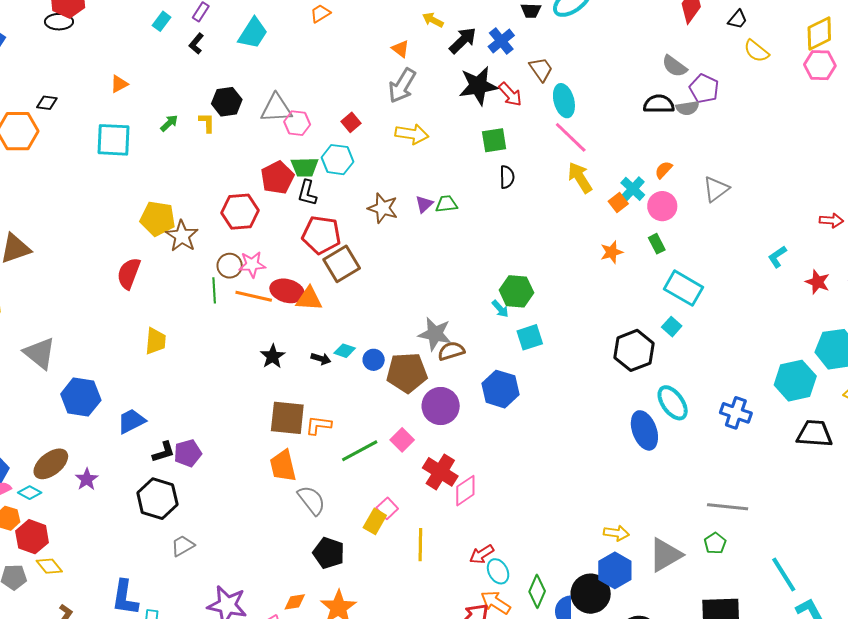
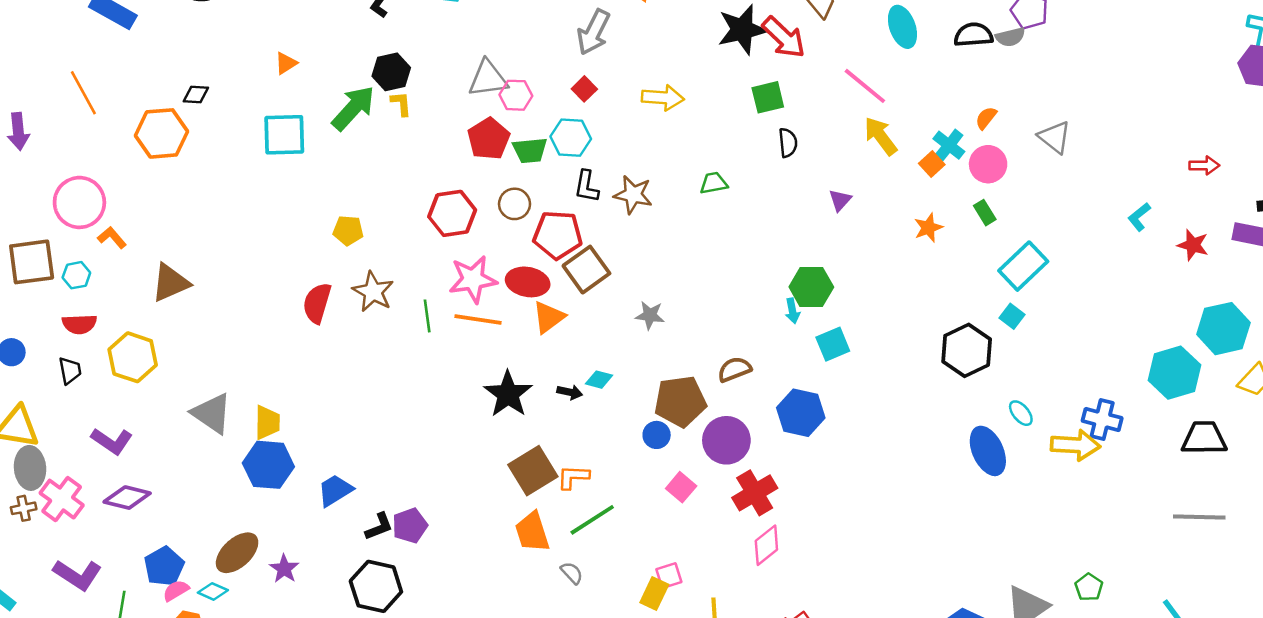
gray arrow: (402, 86) -> (593, 32), moved
red arrow: (510, 94) -> (784, 37), size x1.4
cyan ellipse: (564, 101) -> (902, 27), moved
black hexagon: (227, 102) -> (391, 72), moved
green arrow: (169, 123) -> (353, 108), size x2.0
red pentagon: (277, 178) -> (489, 139), moved
gray triangle: (716, 189) -> (1055, 137), turned -40
black L-shape: (307, 193) -> (587, 186), moved
purple triangle: (424, 204) -> (840, 200), moved
yellow pentagon: (158, 219) -> (348, 230), size x0.7
brown star: (182, 236) -> (373, 292), moved
pink star: (252, 264) -> (473, 279), size x1.4
brown circle: (230, 266) -> (515, 204), moved
cyan rectangle: (683, 288) -> (1023, 266), turned -69
red ellipse: (287, 291) -> (528, 282), moved
orange triangle: (309, 299) -> (549, 317), turned -36
cyan arrow: (500, 309) -> (792, 311), turned 36
gray star: (435, 334) -> (650, 315), moved, size x0.7
yellow trapezoid: (156, 341) -> (267, 422), moved
black star: (273, 356) -> (508, 394), size x1.5
blue circle: (374, 360) -> (657, 435), moved
cyan ellipse: (673, 403) -> (1021, 413), size x0.6
brown square: (287, 418) -> (533, 471), turned -33
green line: (360, 451) -> (592, 520), moved
red cross: (440, 472) -> (755, 493), moved, turned 32
gray semicircle: (311, 500) -> (572, 573), size x0.6
gray line: (728, 507) -> (1199, 517), moved
pink square: (387, 508) -> (669, 576), turned 30
yellow arrow: (616, 533) -> (1075, 445), moved, size x1.5

